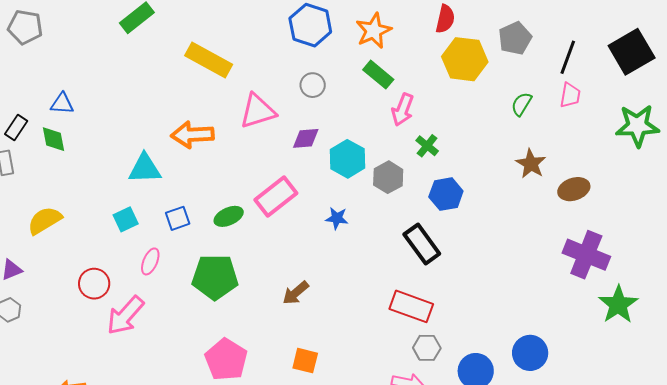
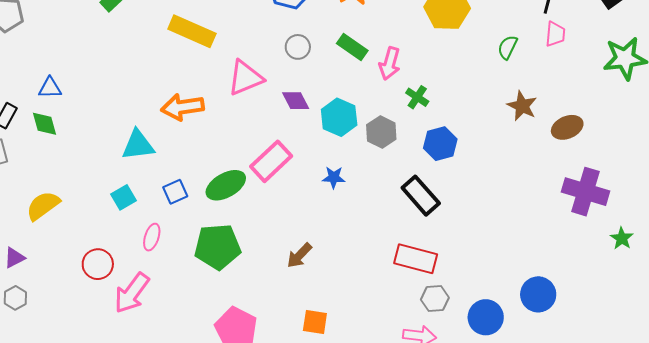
green rectangle: (378, 75) -> (352, 47), moved
purple diamond: (306, 138) -> (296, 101), turned 72
green ellipse: (229, 216) -> (226, 185), size x1.4
green star: (618, 304) -> (622, 238), size x0.6

